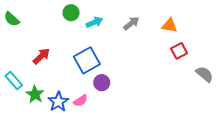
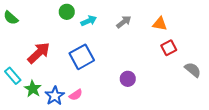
red arrow: (41, 56) -> (39, 53), size x1.4
purple circle: (102, 83) -> (128, 79), moved

